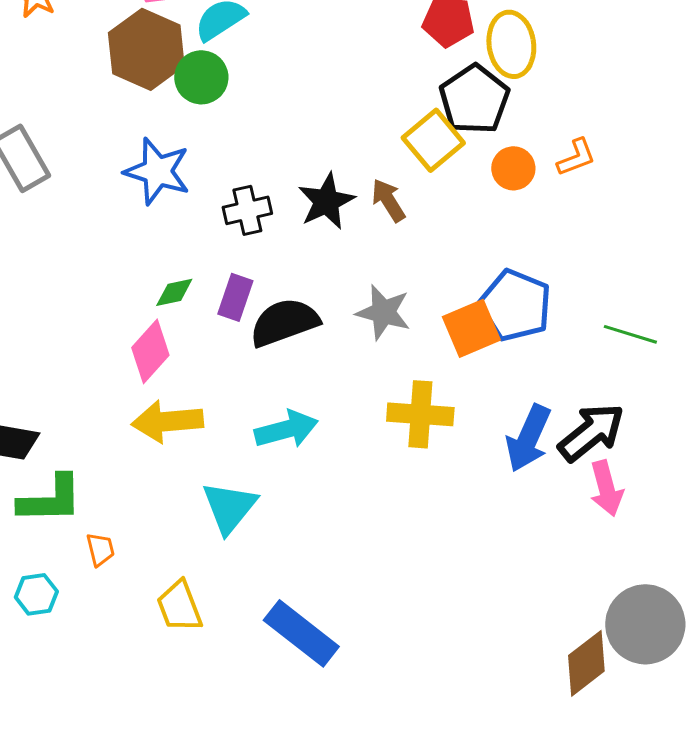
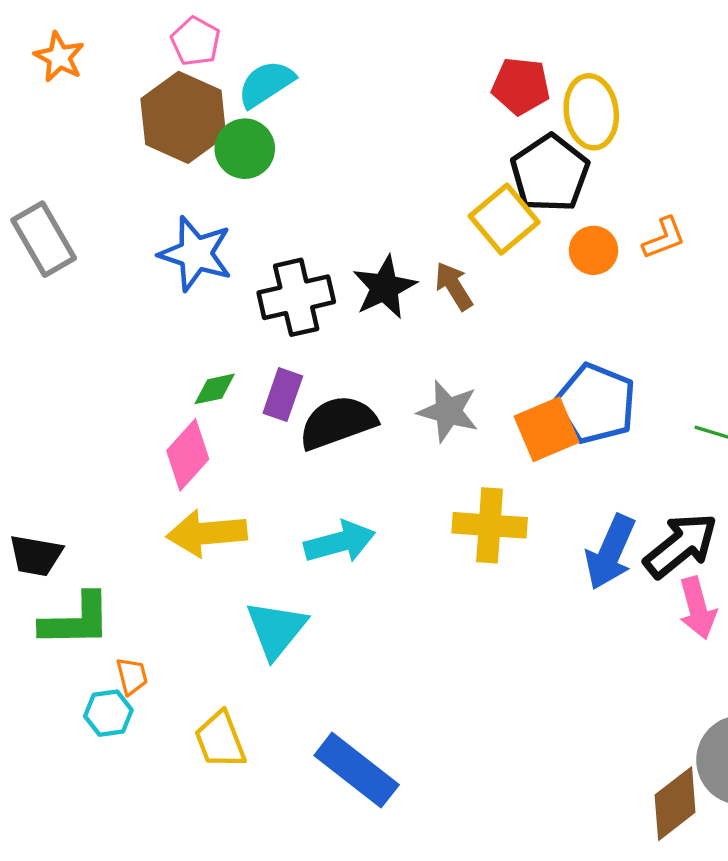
black cross: (247, 210) -> (296, 297), size x1.4
cyan hexagon: (36, 594) -> (108, 713), moved

